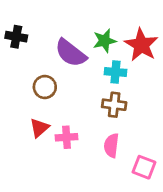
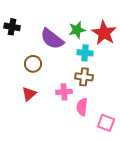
pink cross: (67, 137) -> (64, 92), moved

